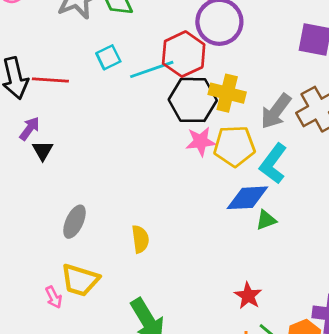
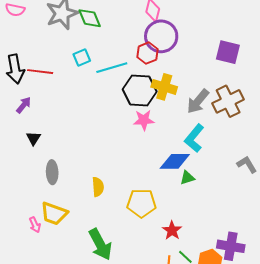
red hexagon: (184, 54) -> (147, 53), moved, size x0.7
yellow pentagon: (234, 146) -> (142, 203), moved
black triangle: (43, 151) -> (33, 138), moved
gray ellipse: (74, 222) -> (52, 172), turned -30

